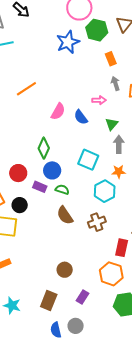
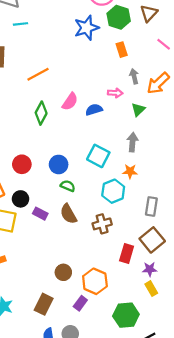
orange rectangle: (111, 59) -> (122, 50), moved
blue semicircle: (81, 117) -> (94, 110), turned 105
green triangle: (112, 124) -> (138, 110), moved
green diamond: (44, 148) -> (41, 113), moved
purple rectangle: (40, 187) -> (40, 214), moved
orange hexagon: (111, 274) -> (95, 281), moved

